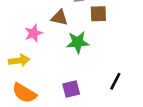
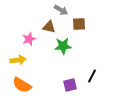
purple square: (71, 89) -> (70, 85), moved

